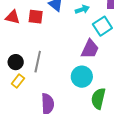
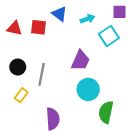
purple trapezoid: (90, 49) -> (80, 61), moved
black circle: (16, 62) -> (18, 67), moved

